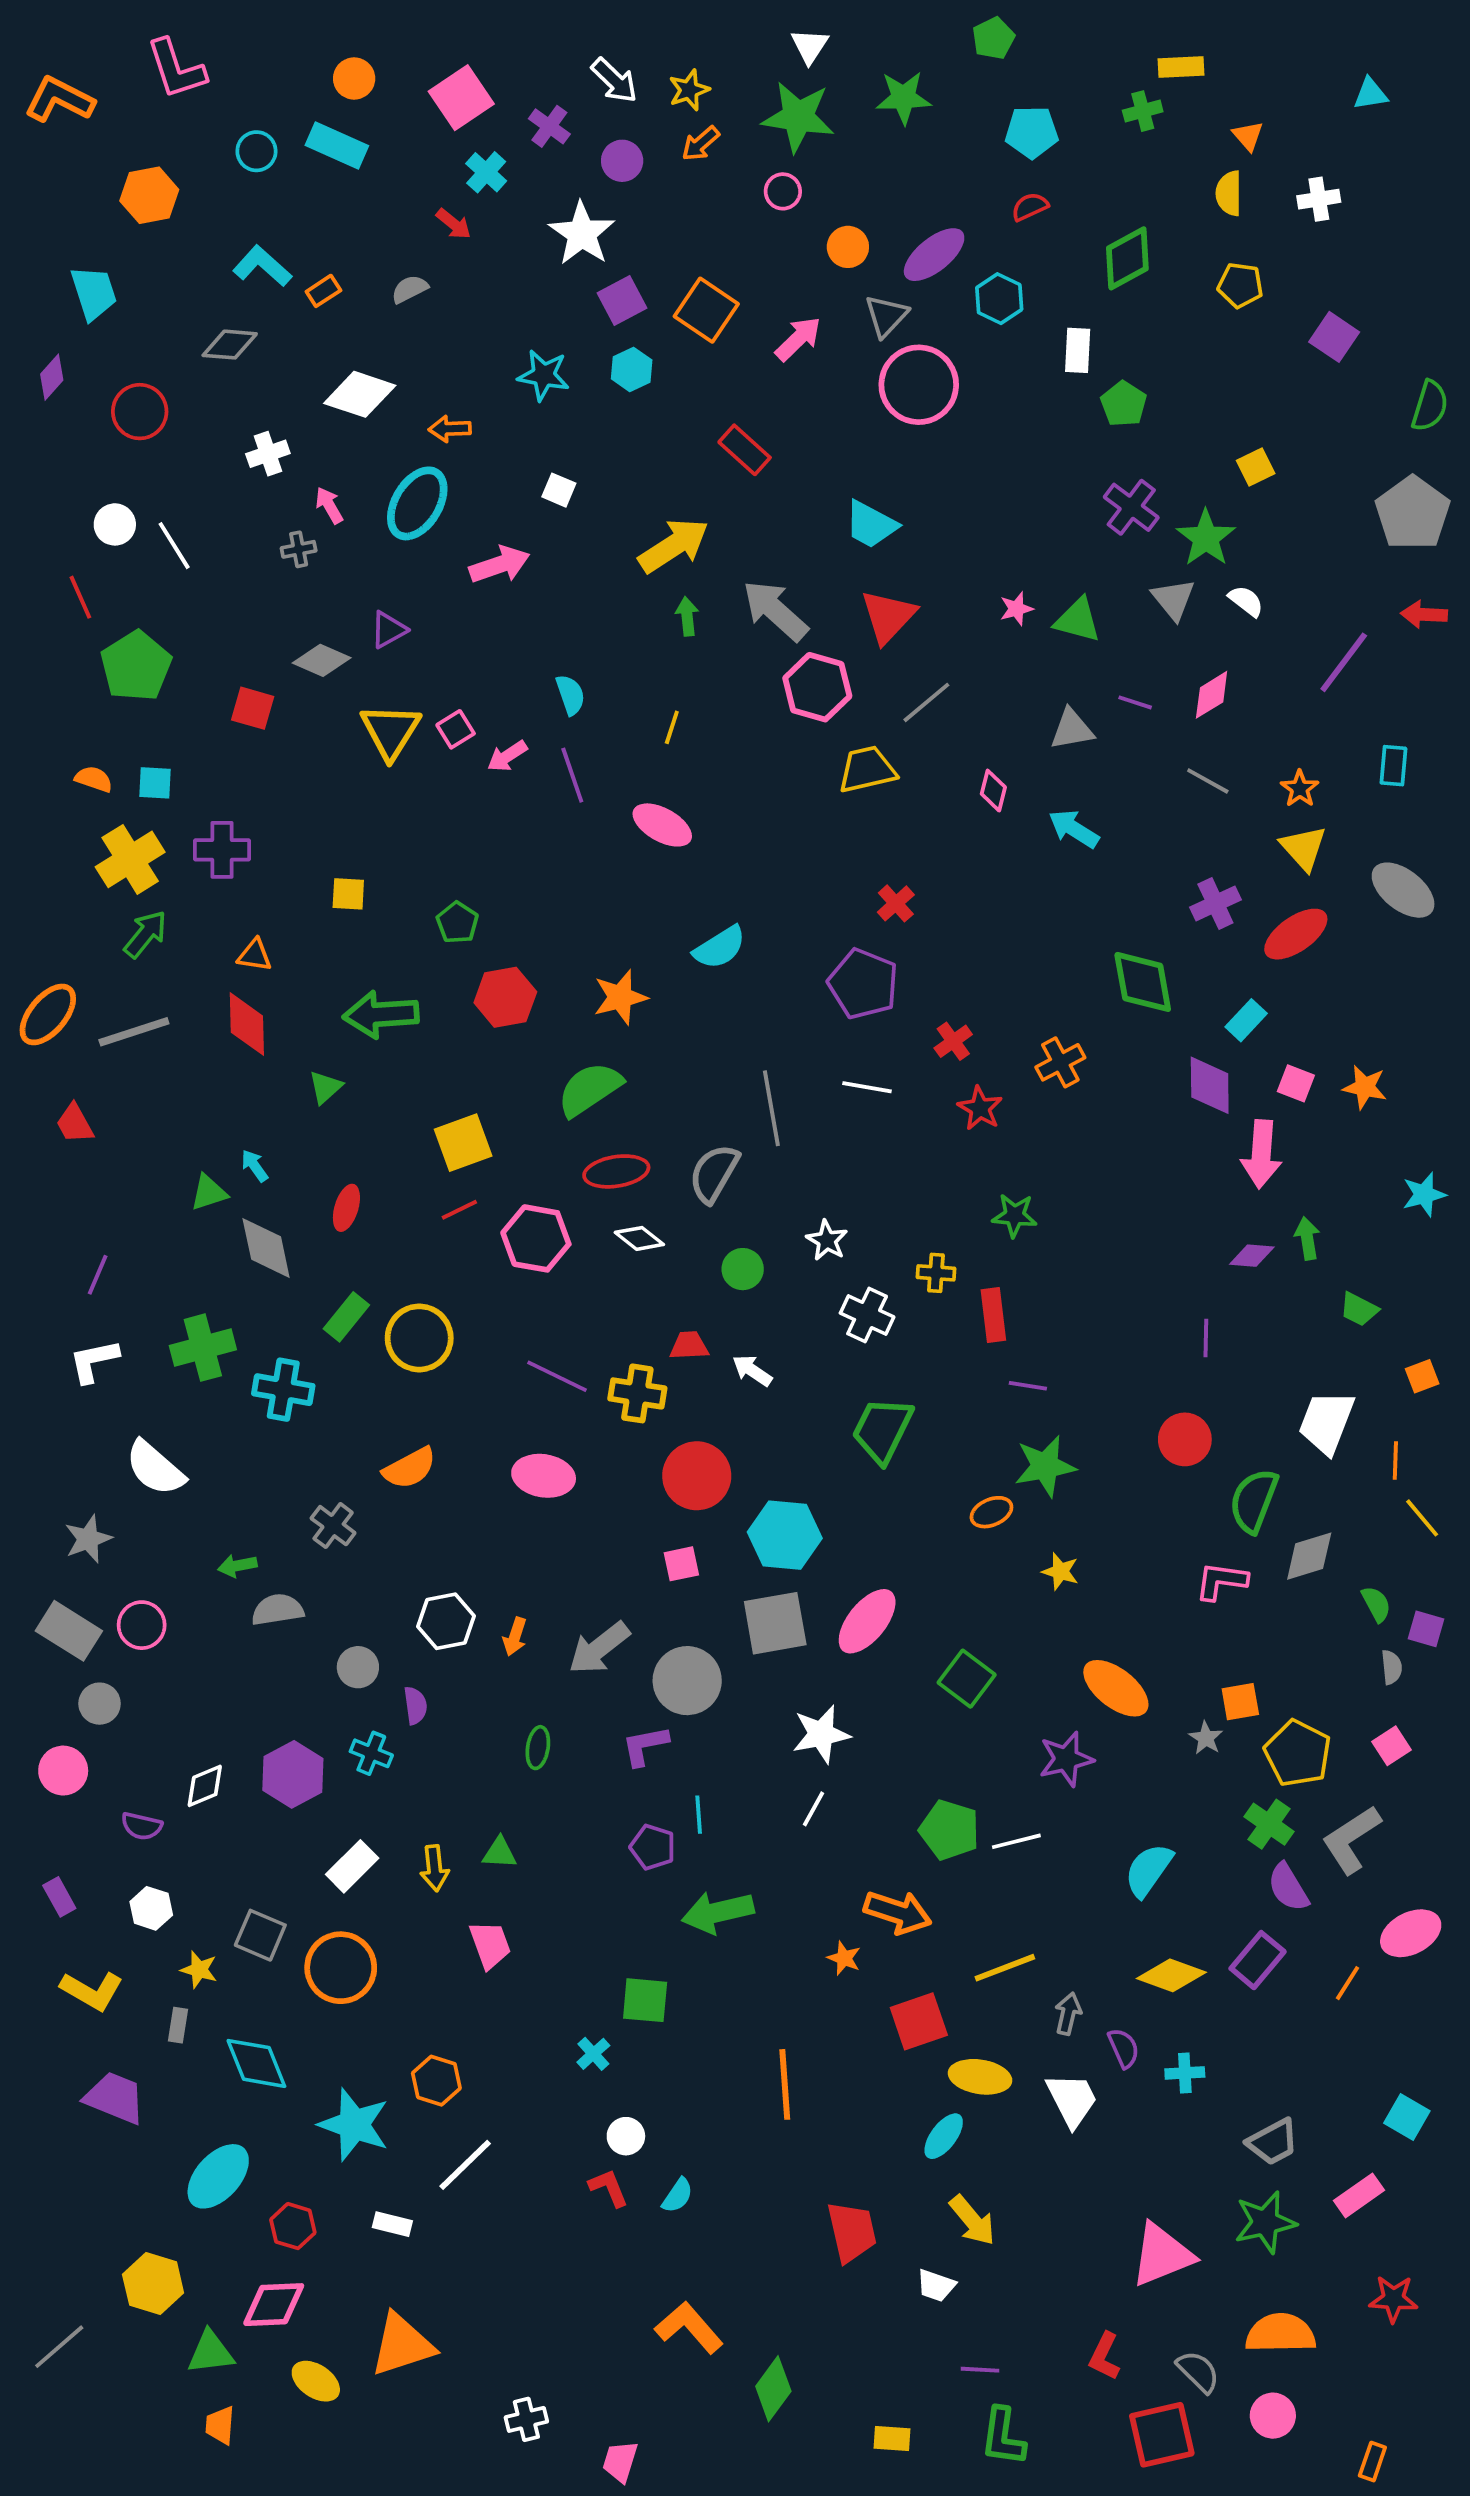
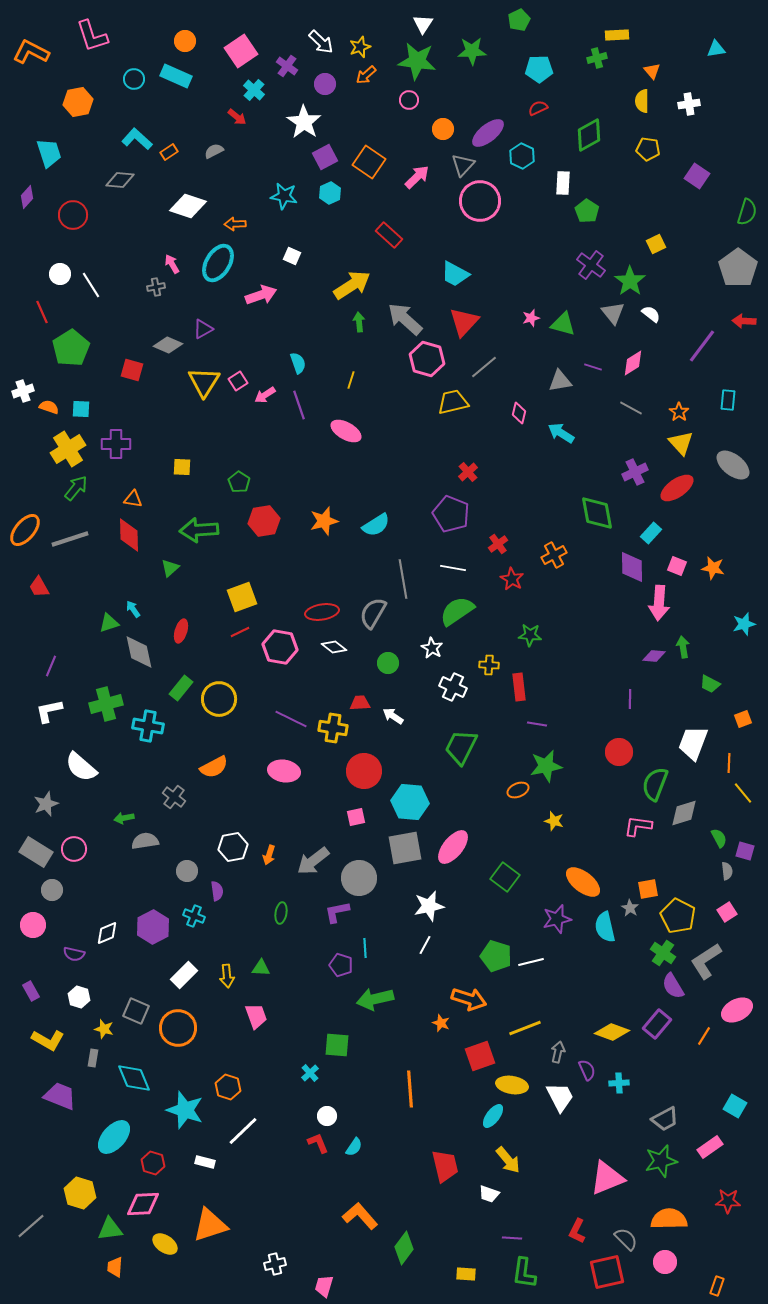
white cross: (268, 454) -> (23, 391), moved
cyan semicircle: (720, 947) -> (376, 525), moved
green semicircle: (590, 1089) -> (457, 611), moved
cyan semicircle: (1148, 1870) -> (605, 927), moved, turned -48

